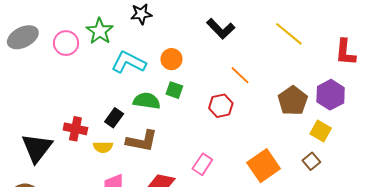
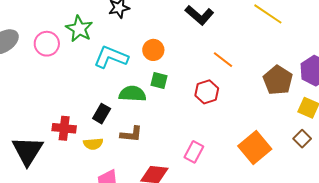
brown L-shape: (142, 141) -> (131, 134), size x0.7

